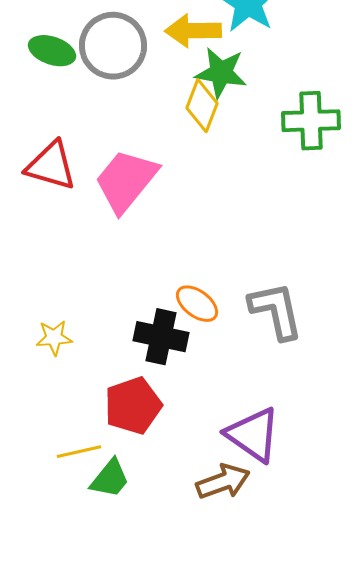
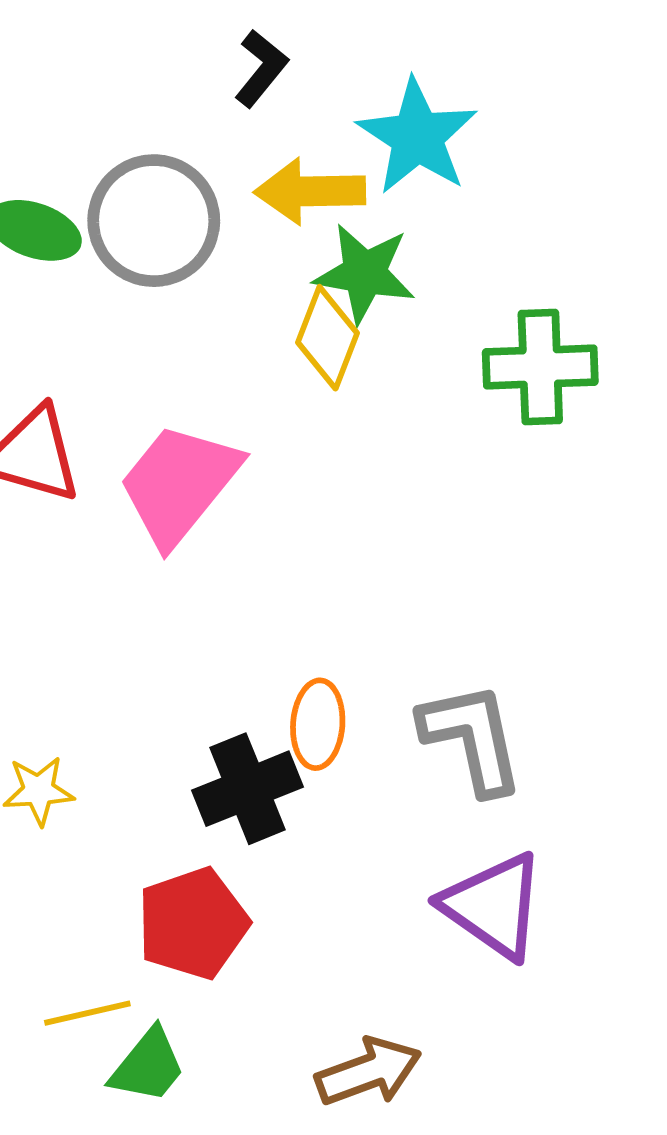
orange ellipse: (197, 304) -> (318, 724), turned 57
black cross: (161, 337) -> (247, 789), turned -34
purple triangle: (253, 435) -> (493, 906), moved

